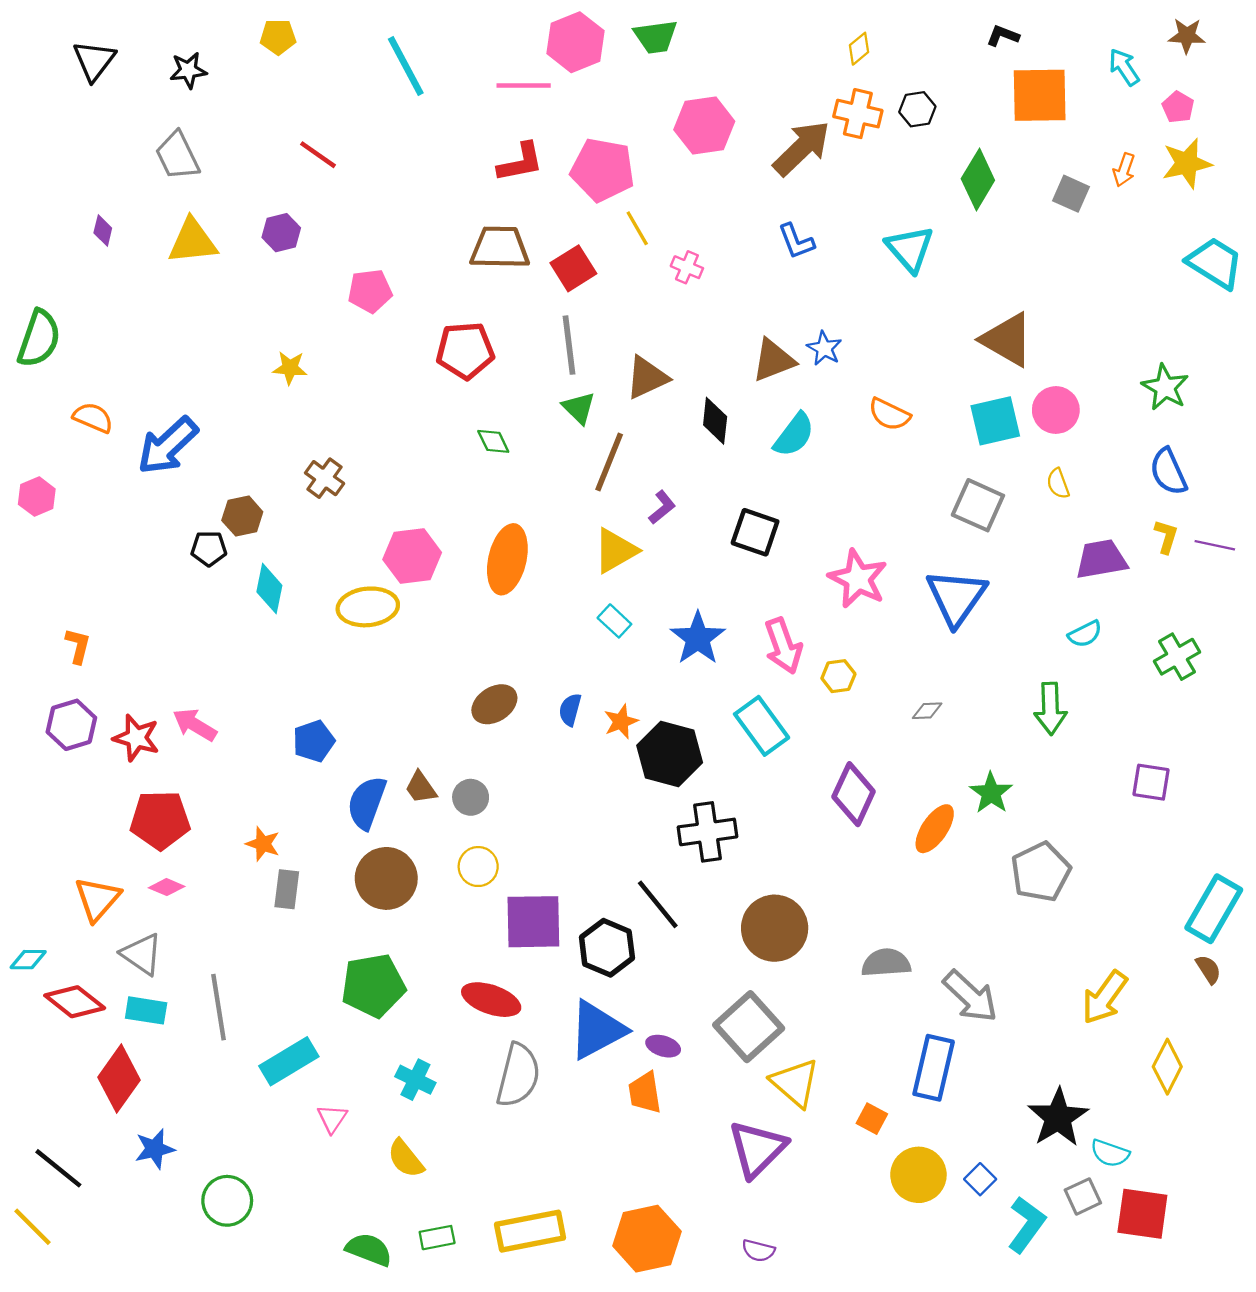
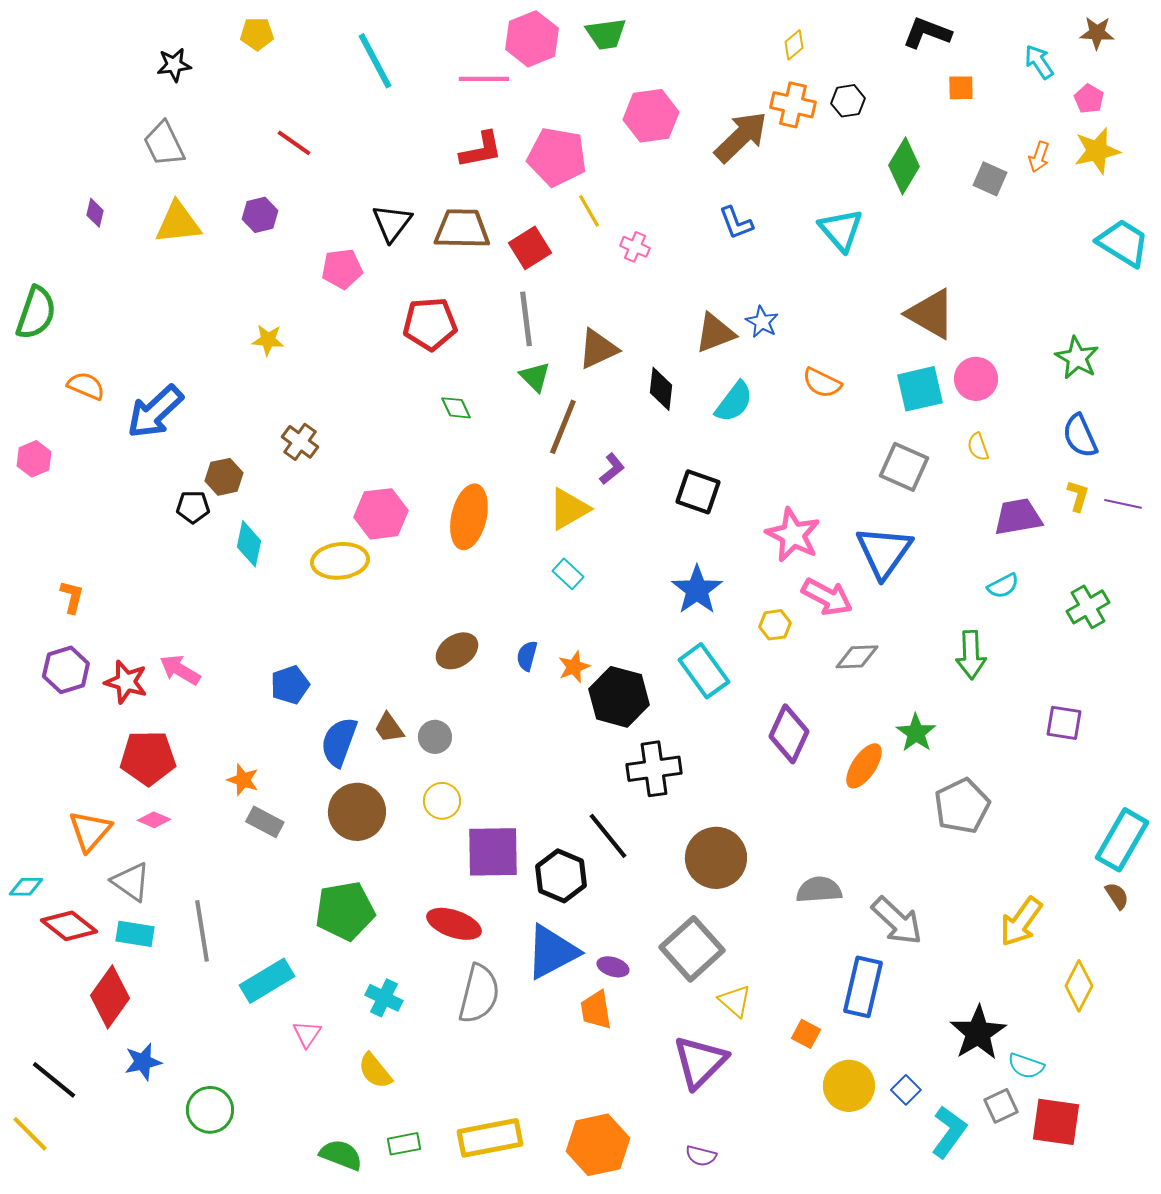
black L-shape: (1003, 36) -> (927, 33), size x1.6
black triangle: (94, 61) -> (392, 223), moved
orange square: (1040, 95) -> (961, 88), size x0.5
blue star: (698, 638) -> (697, 590), moved
pink arrow: (783, 646) -> (827, 597), moved, turned -42
gray diamond: (927, 711) -> (857, 657), size x1.5
gray rectangle: (287, 889) -> (265, 822), turned -69
yellow triangle: (795, 1083) -> (735, 1001), size x0.7

